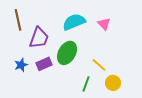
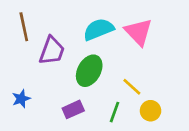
pink triangle: (104, 24) -> (139, 32), size x1.6
purple rectangle: (44, 64) -> (73, 109), moved
blue star: (21, 65) -> (21, 99), moved

